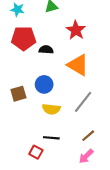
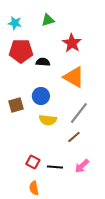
brown line: (88, 136) -> (74, 137), moved
black line: (51, 138) -> (55, 167), moved

